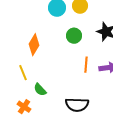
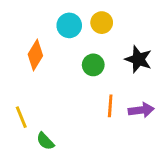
orange diamond: (34, 45) -> (35, 55), moved

